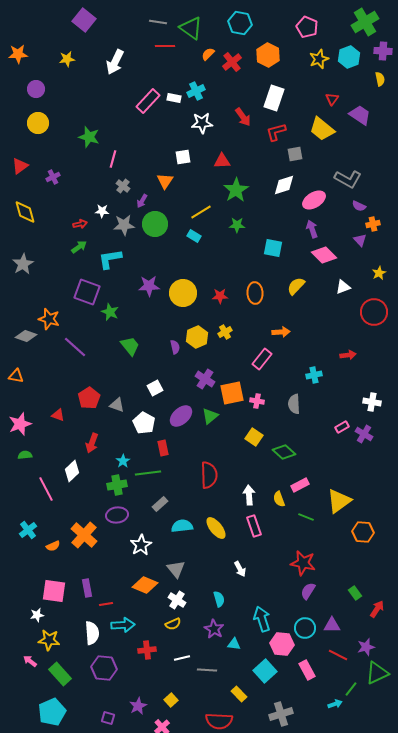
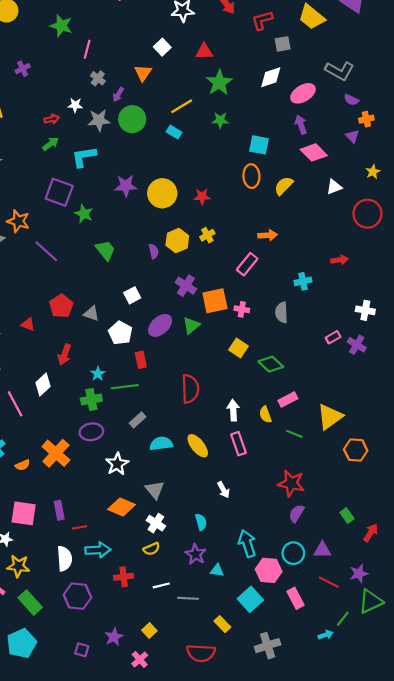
white square: (183, 157) -> (162, 47), turned -35
orange ellipse: (255, 293) -> (251, 176), moved

